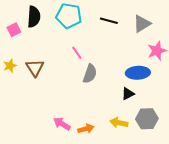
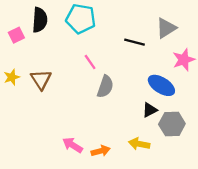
black line: (109, 21) -> (135, 42), moved
blue ellipse: (138, 73) -> (161, 85), turned 35
gray hexagon: (147, 119) -> (172, 124), moved

